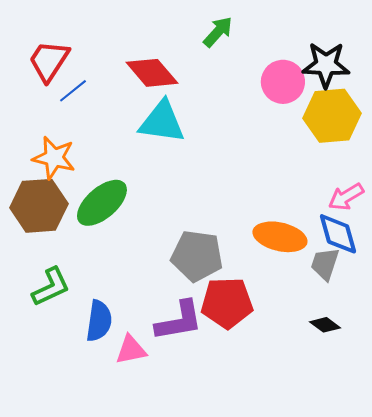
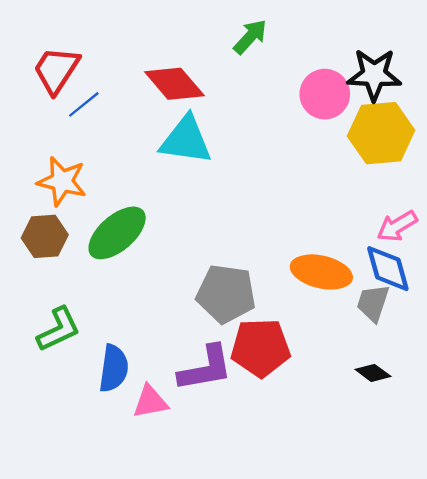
brown hexagon: (39, 206) -> (45, 236), size x0.7

